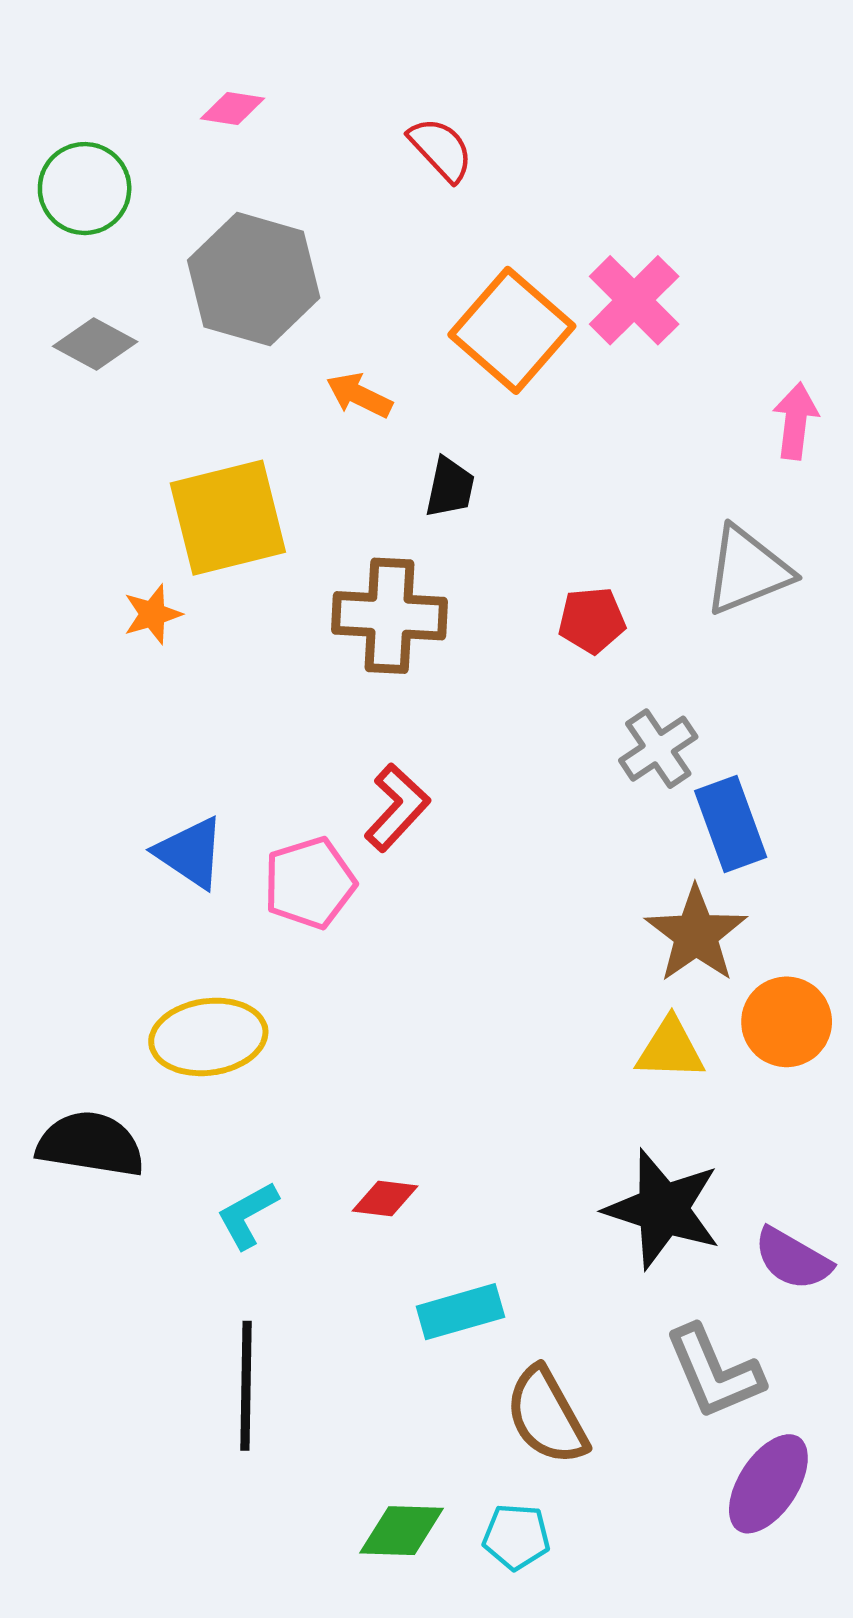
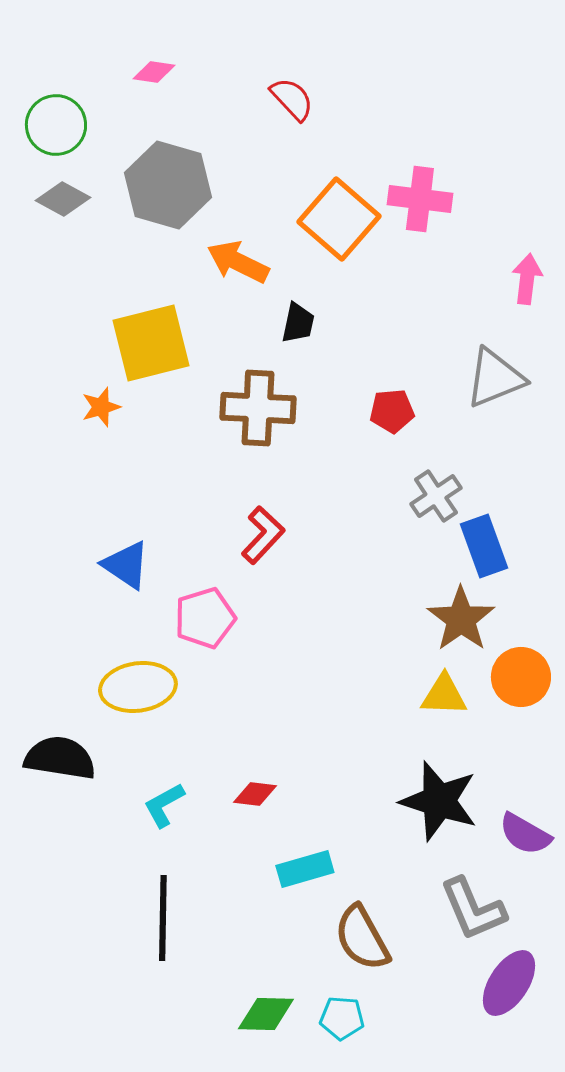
pink cross: (634, 300) -> (420, 199), turned -38
gray diamond: (95, 344) -> (63, 199), moved
orange arrow: (359, 395) -> (238, 262), size x1.4
pink pentagon: (309, 883) -> (205, 618), moved

